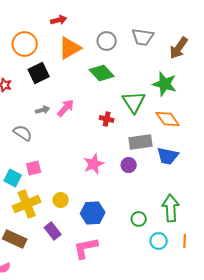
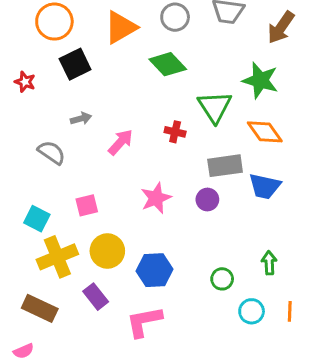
pink arrow: (66, 108) -> (121, 142), moved
pink square: (34, 168) -> (87, 205), moved
yellow circle: (61, 200) -> (107, 251), size x1.5
green arrow: (171, 208) -> (269, 263), size x0.6

